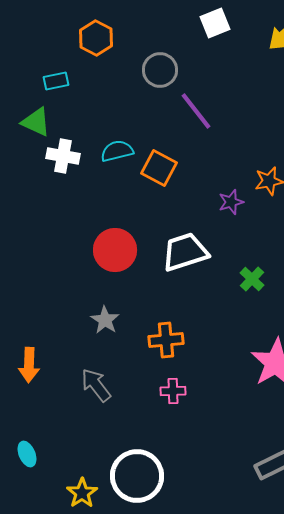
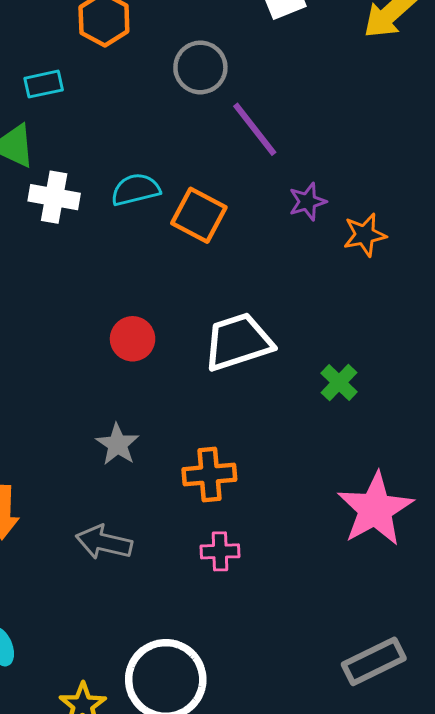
purple star: (231, 202) -> (307, 202), moved
red circle: (115, 250) -> (133, 339), size x0.7
gray arrow: (96, 385) -> (104, 542), turned -39

